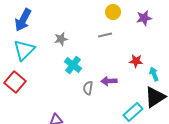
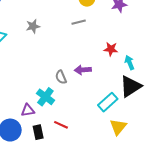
cyan cross: (73, 65) -> (45, 97), moved
gray semicircle: (88, 88) -> (61, 77), turned -32

